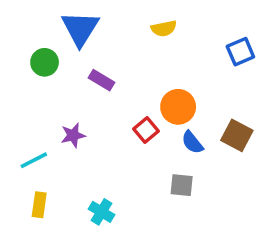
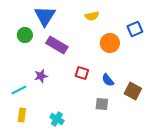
purple rectangle: (102, 80) -> (57, 45), size x1.5
orange circle: (178, 107) -> (110, 43), moved
red square: (146, 130) -> (82, 73), turned -32
brown square: (237, 135) -> (133, 91), moved

